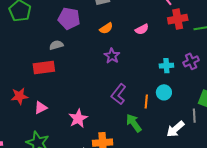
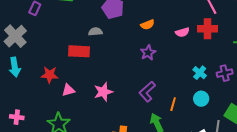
red cross: (178, 19) -> (207, 29), moved
cyan cross: (166, 66) -> (200, 73), turned 32
cyan circle: (164, 92) -> (201, 99), moved
pink star: (78, 118) -> (103, 92), moved

